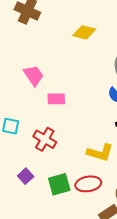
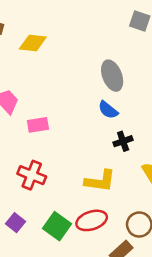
yellow diamond: (84, 32) -> (33, 43), moved
green square: (59, 184) -> (57, 226), turned -30

